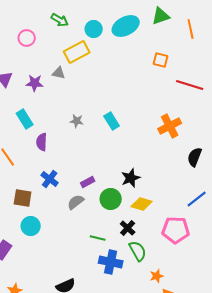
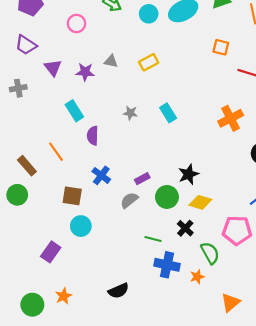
yellow rectangle: (77, 52) -> (149, 62), moved, size x0.7
green semicircle: (138, 251) -> (210, 253), moved
orange star: (157, 276) -> (197, 277), moved

